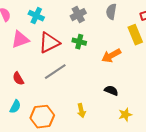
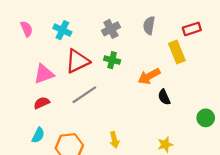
pink triangle: (20, 40) -> (44, 74), moved
red semicircle: (18, 79) -> (42, 103), turned 96
black semicircle: (111, 91) -> (164, 97), moved, turned -136

